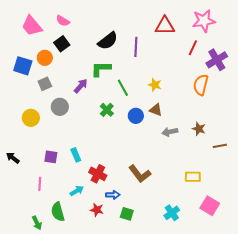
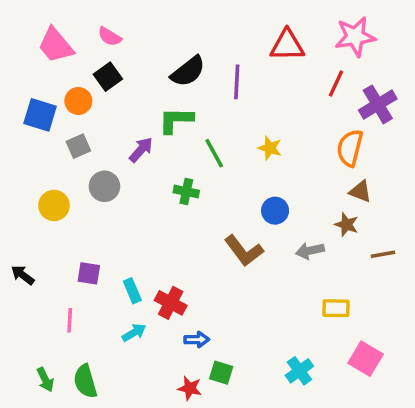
green cross: (107, 110) -> (186, 192), turned -32
brown triangle: (156, 110) -> (360, 192), moved
blue circle: (136, 116) -> (275, 211), moved
gray arrow: (170, 132) -> (310, 251), moved
cyan rectangle: (76, 155) -> (132, 291), moved
brown L-shape: (140, 174) -> (244, 251), moved
red star: (97, 210) -> (190, 388), moved
green semicircle: (58, 212) -> (85, 381), moved
green arrow: (37, 223) -> (45, 380), moved

